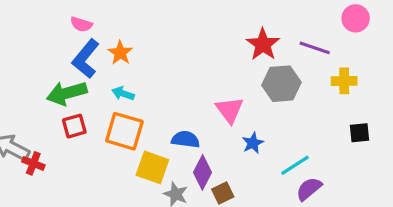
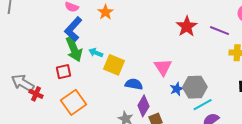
orange star: (120, 53) -> (105, 12), moved
gray hexagon: (281, 84) -> (195, 87), moved
green arrow: (67, 93) -> (74, 49), moved, turned -100
orange square: (124, 131) -> (74, 102), moved, turned 35
yellow square: (152, 167) -> (114, 65), moved

